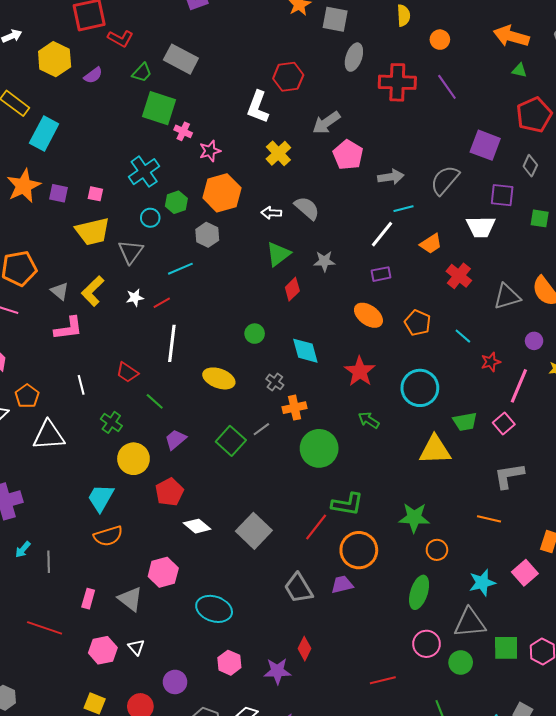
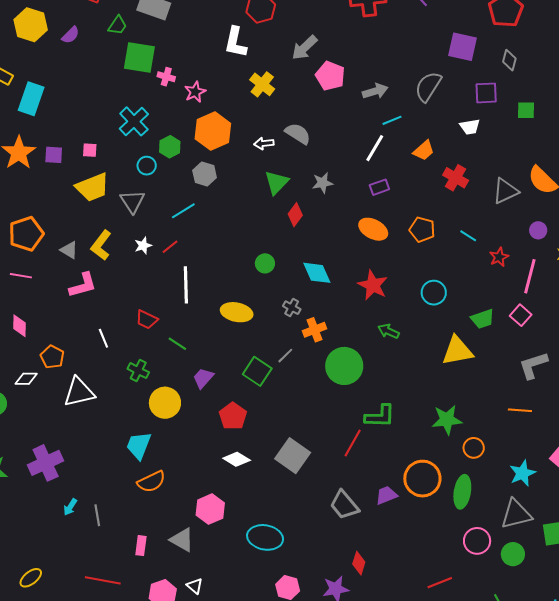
white trapezoid: (481, 227) -> (470, 127), size x0.7
cyan circle: (420, 388) -> (434, 293), size x0.7
red pentagon: (169, 492) -> (233, 416), moved
orange circle: (359, 550) -> (422, 479), moved

